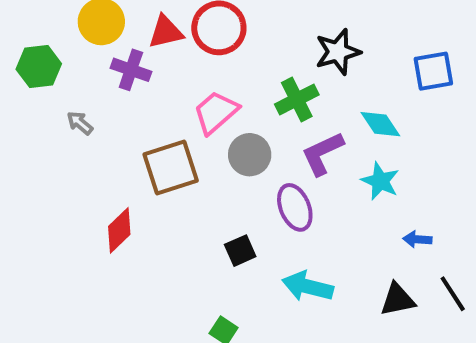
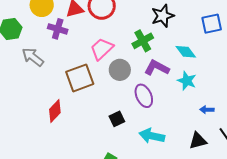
gray arrow: (80, 123) -> (33, 57), size x1.6
purple L-shape: (322, 153) -> (157, 68), turned 55

